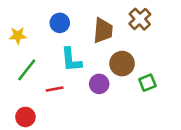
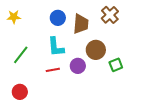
blue circle: (60, 23) -> (58, 18), moved
yellow star: (18, 36) -> (14, 17), moved
red line: (55, 89) -> (53, 70), moved

